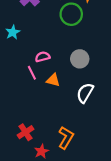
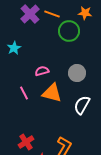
pink line: (32, 73) -> (24, 93), moved
orange triangle: (53, 80) -> (52, 93), size x1.5

